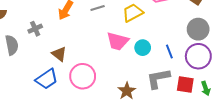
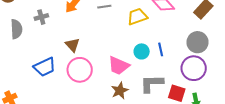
pink trapezoid: (118, 41) -> (119, 66), moved
blue line: (169, 52) -> (161, 49), moved
brown triangle: (59, 54) -> (73, 45), moved

